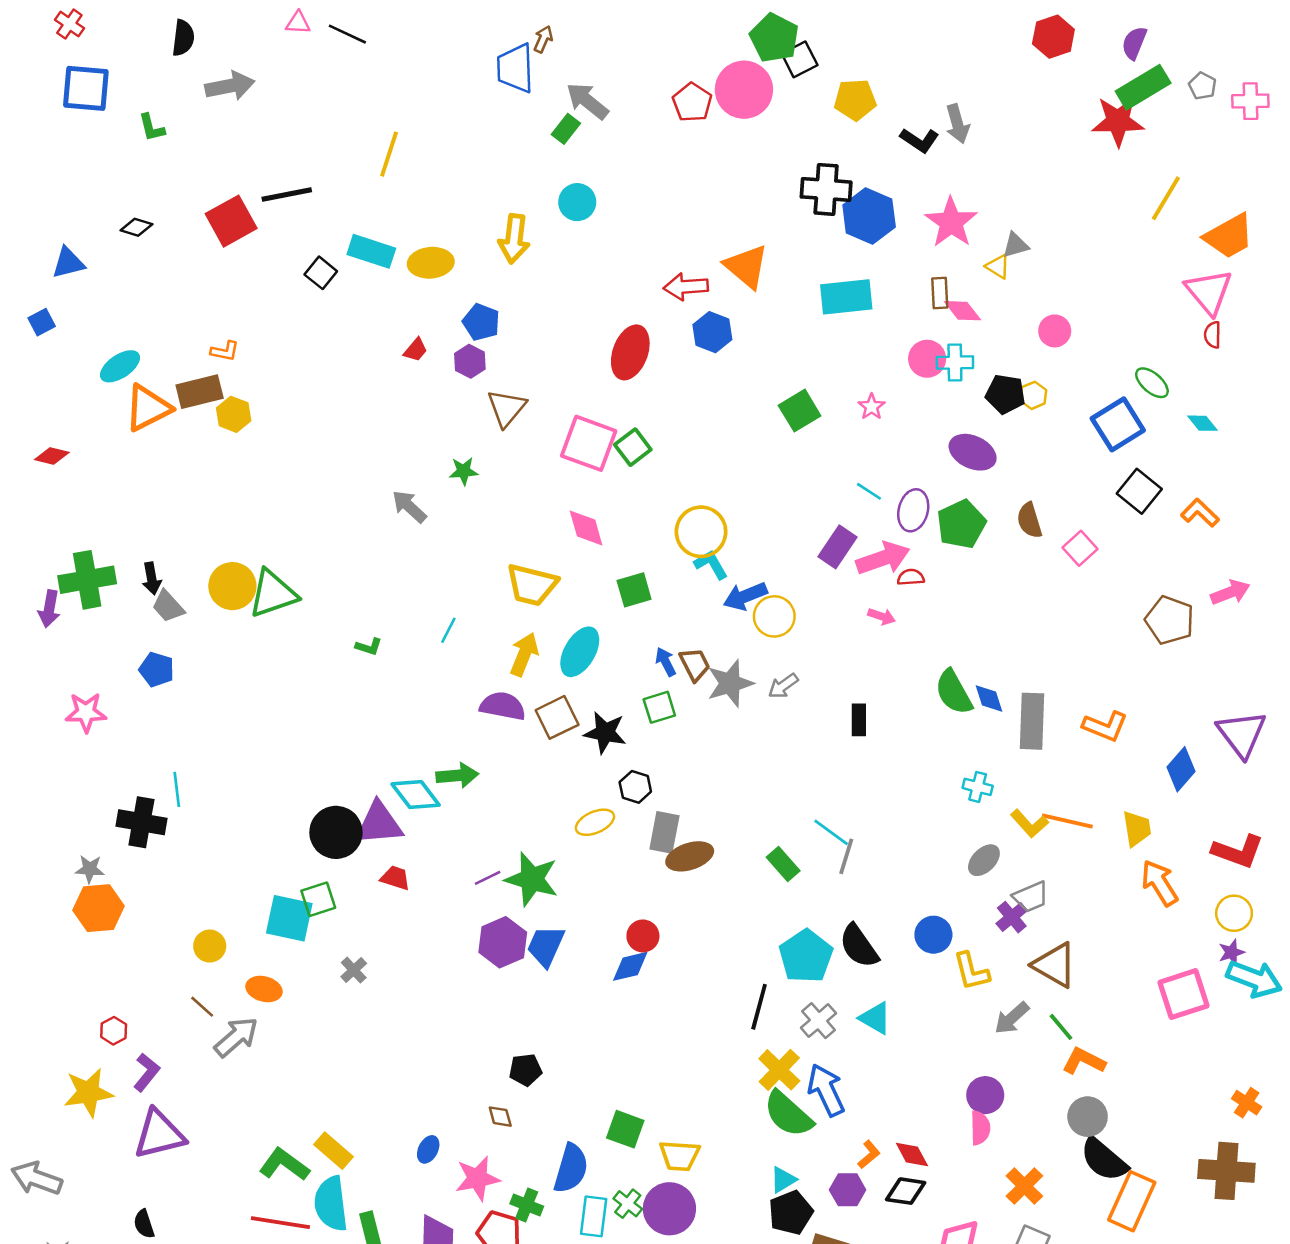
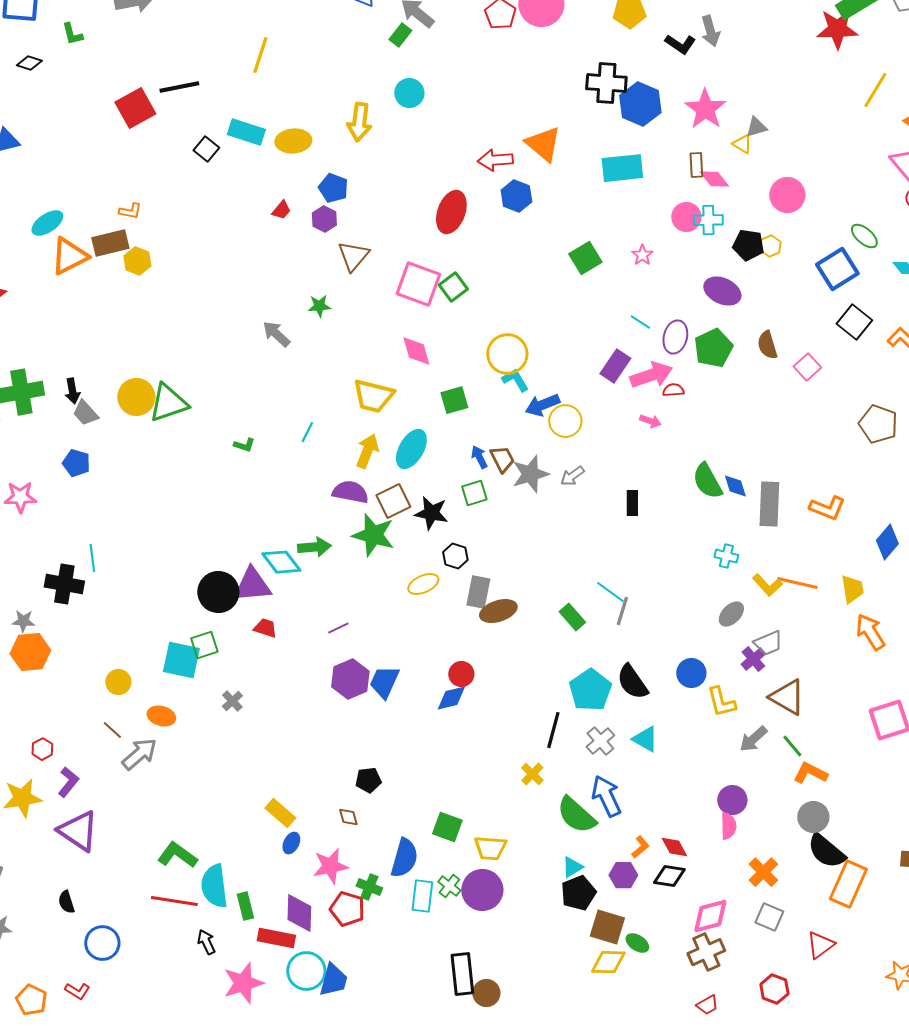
black diamond: (136, 227) -> (29, 63), moved
pink circle: (1055, 331) -> (787, 195), size x1.4
green star: (532, 879) -> (373, 535), moved
yellow cross: (779, 1070) -> (532, 774), moved, size x0.7
purple triangle: (159, 1134) -> (78, 831), turned 48
yellow rectangle: (333, 1151) -> (280, 813), moved

